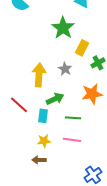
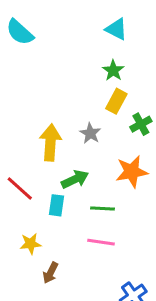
green star: (63, 28) -> (113, 70), moved, size x0.6
yellow star: (44, 141) -> (31, 244), moved
brown arrow: (39, 160) -> (50, 273), turned -64

